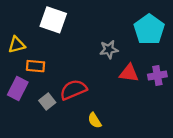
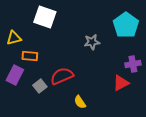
red triangle: (129, 73) -> (121, 83), moved, turned -36

